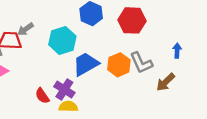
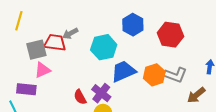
gray L-shape: (141, 63) -> (175, 75), turned -50

